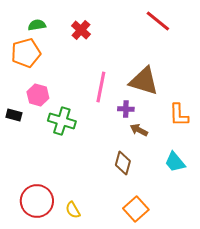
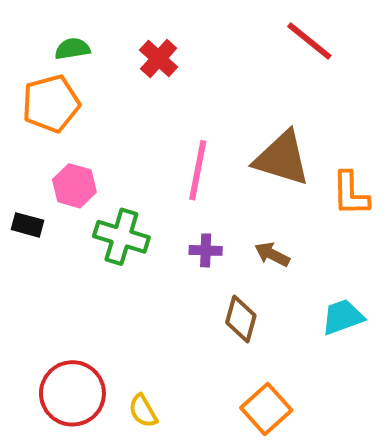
purple cross: (126, 109) -> (206, 250), moved
orange L-shape: (179, 115) -> (350, 194), moved
cyan trapezoid: (175, 162) -> (343, 317), turned 110

